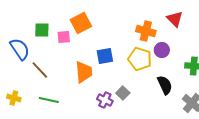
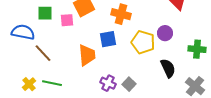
orange cross: (146, 31) -> (121, 14), moved
blue semicircle: (20, 49) -> (23, 32), turned -45
gray square: (123, 93) -> (129, 84), moved
yellow cross: (14, 98) -> (29, 84), moved, turned 32

